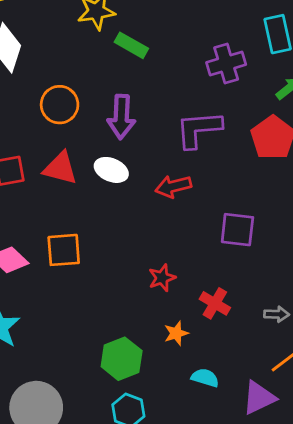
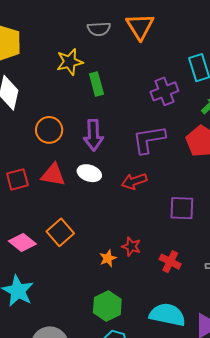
green rectangle: (131, 45) -> (96, 84), turned 50
orange square: (64, 250) -> (60, 232), turned -32
red star: (162, 278) -> (131, 246), turned -30
orange star: (176, 333) -> (108, 258), moved
cyan semicircle: (205, 378) -> (167, 315), size x1.8

